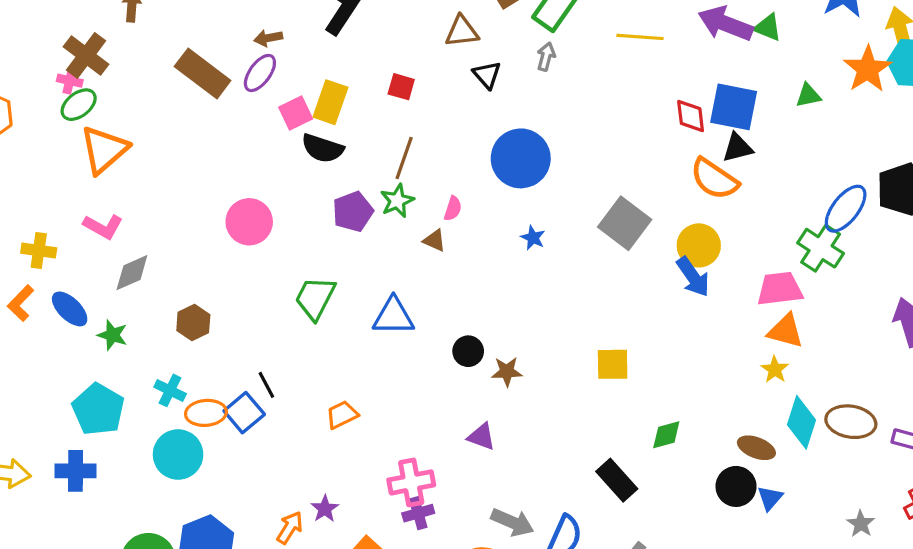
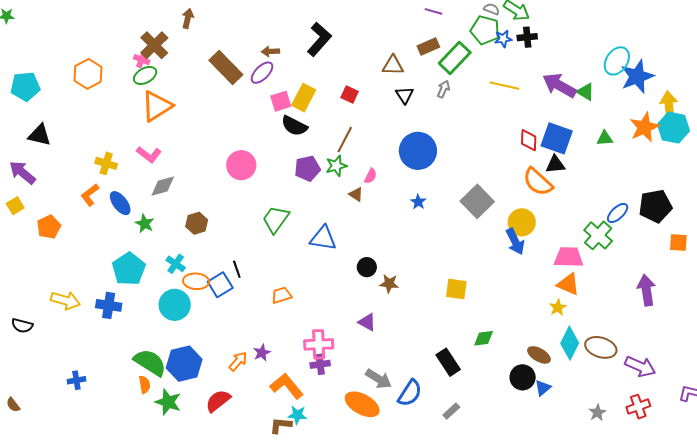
blue ellipse: (846, 209) -> (618, 213), size x0.7

